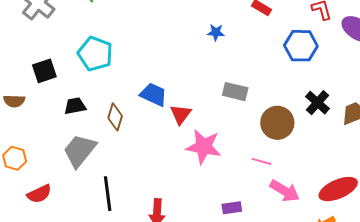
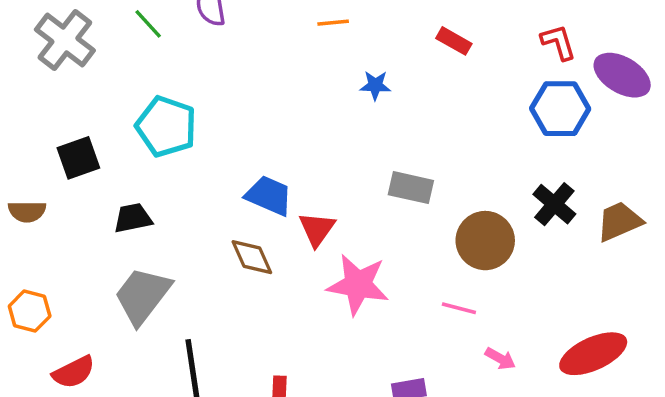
blue hexagon: (301, 46) -> (560, 109), moved
brown diamond: (115, 117) -> (252, 257), moved, turned -40
pink arrow: (285, 191) -> (500, 359), size x0.6

